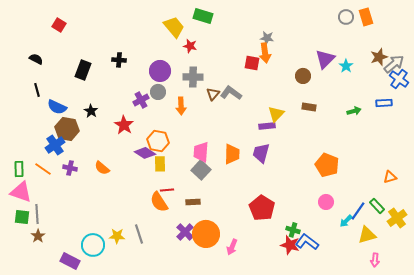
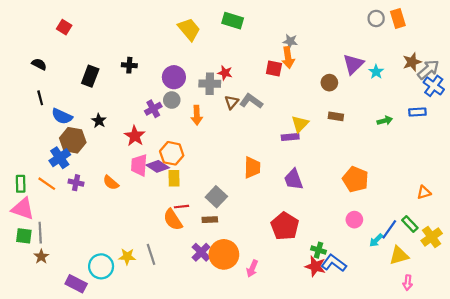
green rectangle: (203, 16) -> (233, 21), moved
red star: (190, 46) -> (225, 73), moved
pink trapezoid: (201, 152) -> (139, 165), moved
purple trapezoid: (261, 153) -> (293, 179), moved, turned -35
gray square: (201, 170) -> (216, 197), moved

